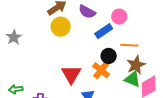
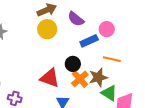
black circle: (109, 56) -> (73, 64), moved
brown star: (136, 65) -> (98, 77), moved
red triangle: (71, 74) -> (50, 78), turned -50

